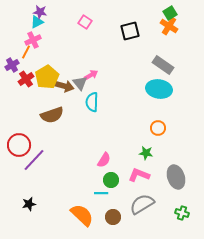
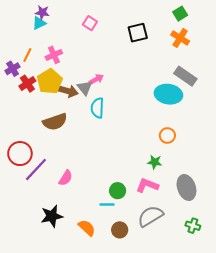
orange cross: (169, 26) -> (180, 38), moved
pink cross: (33, 40) -> (54, 55), moved
gray rectangle: (163, 65) -> (185, 76), moved
pink semicircle: (104, 160) -> (66, 178), moved
black star: (29, 204) -> (52, 216), moved, size x1.5
orange semicircle: (82, 215) -> (87, 228), size x0.7

